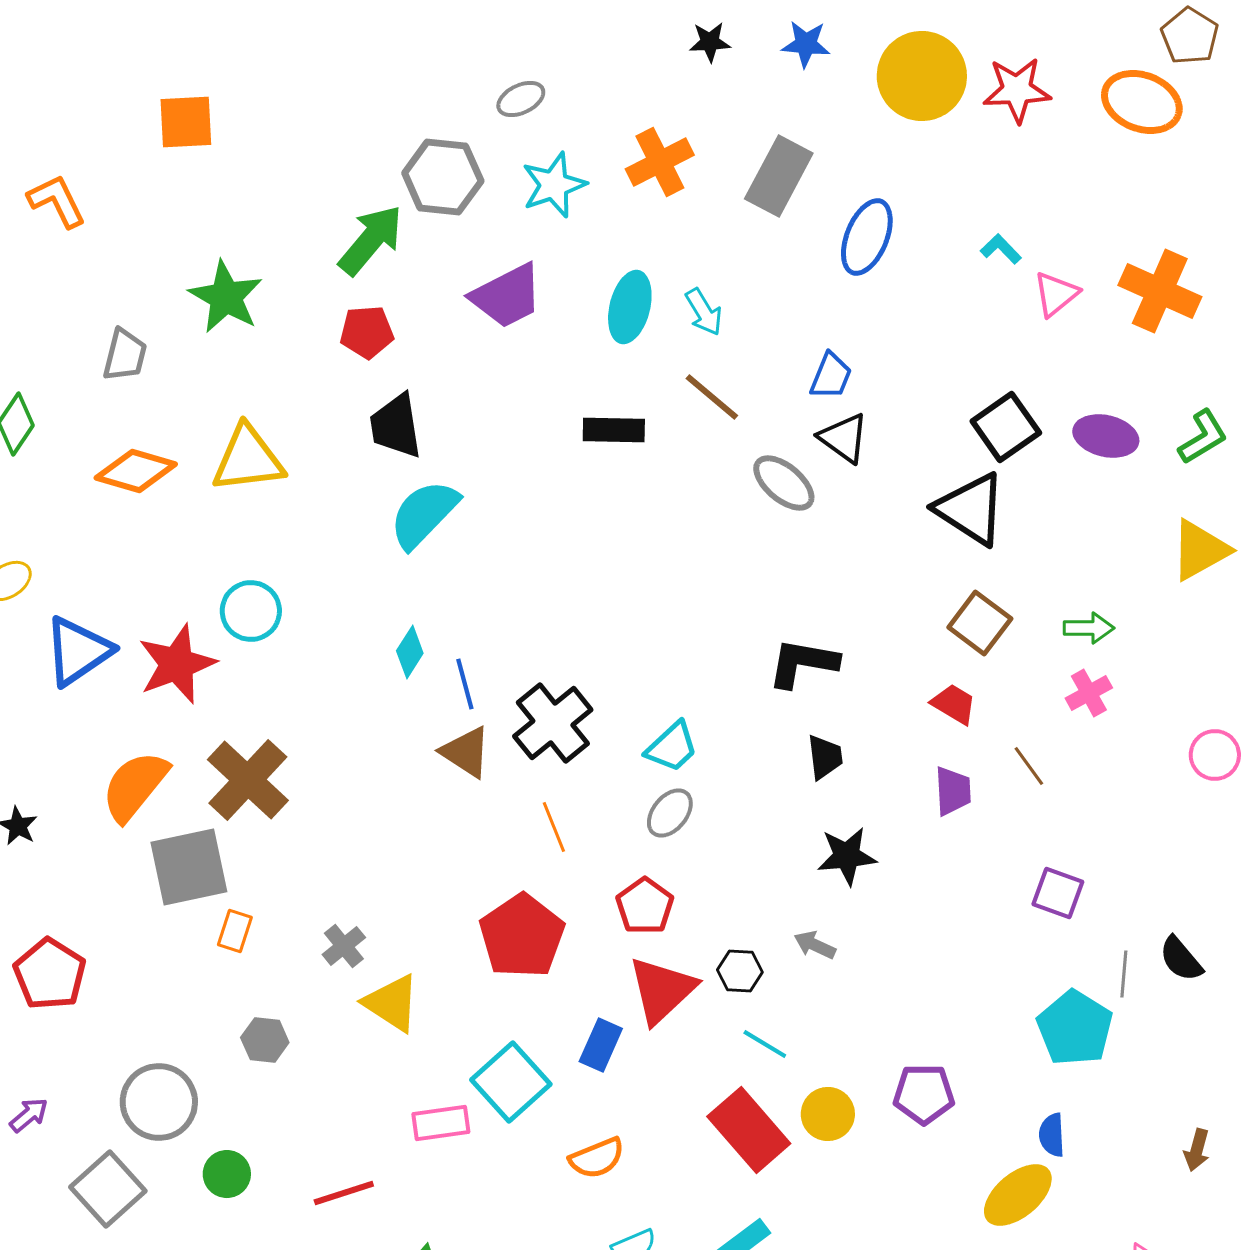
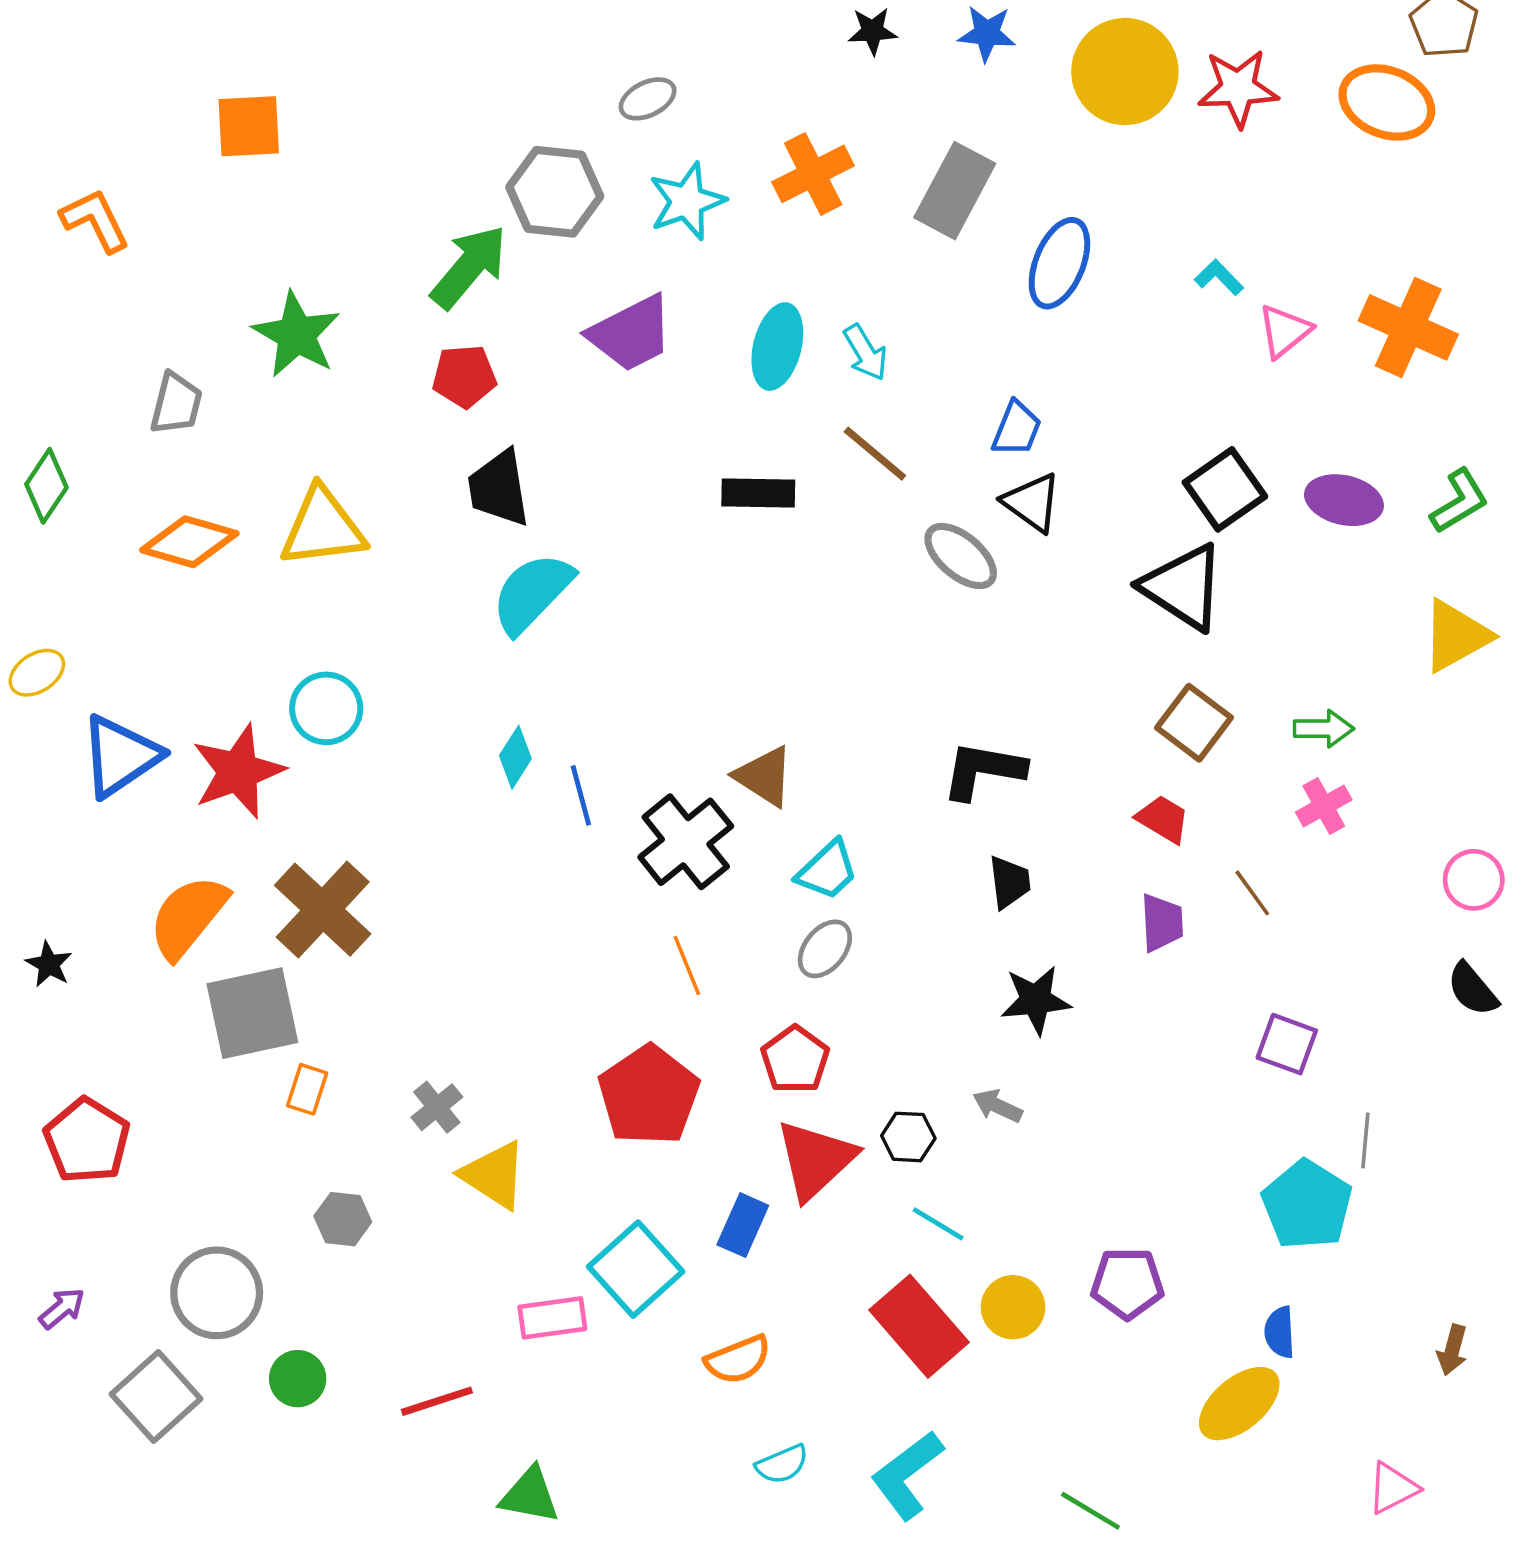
brown triangle: (466, 752) -> (764, 776), moved
black semicircle: (1181, 959) -> (1473, 989), moved

